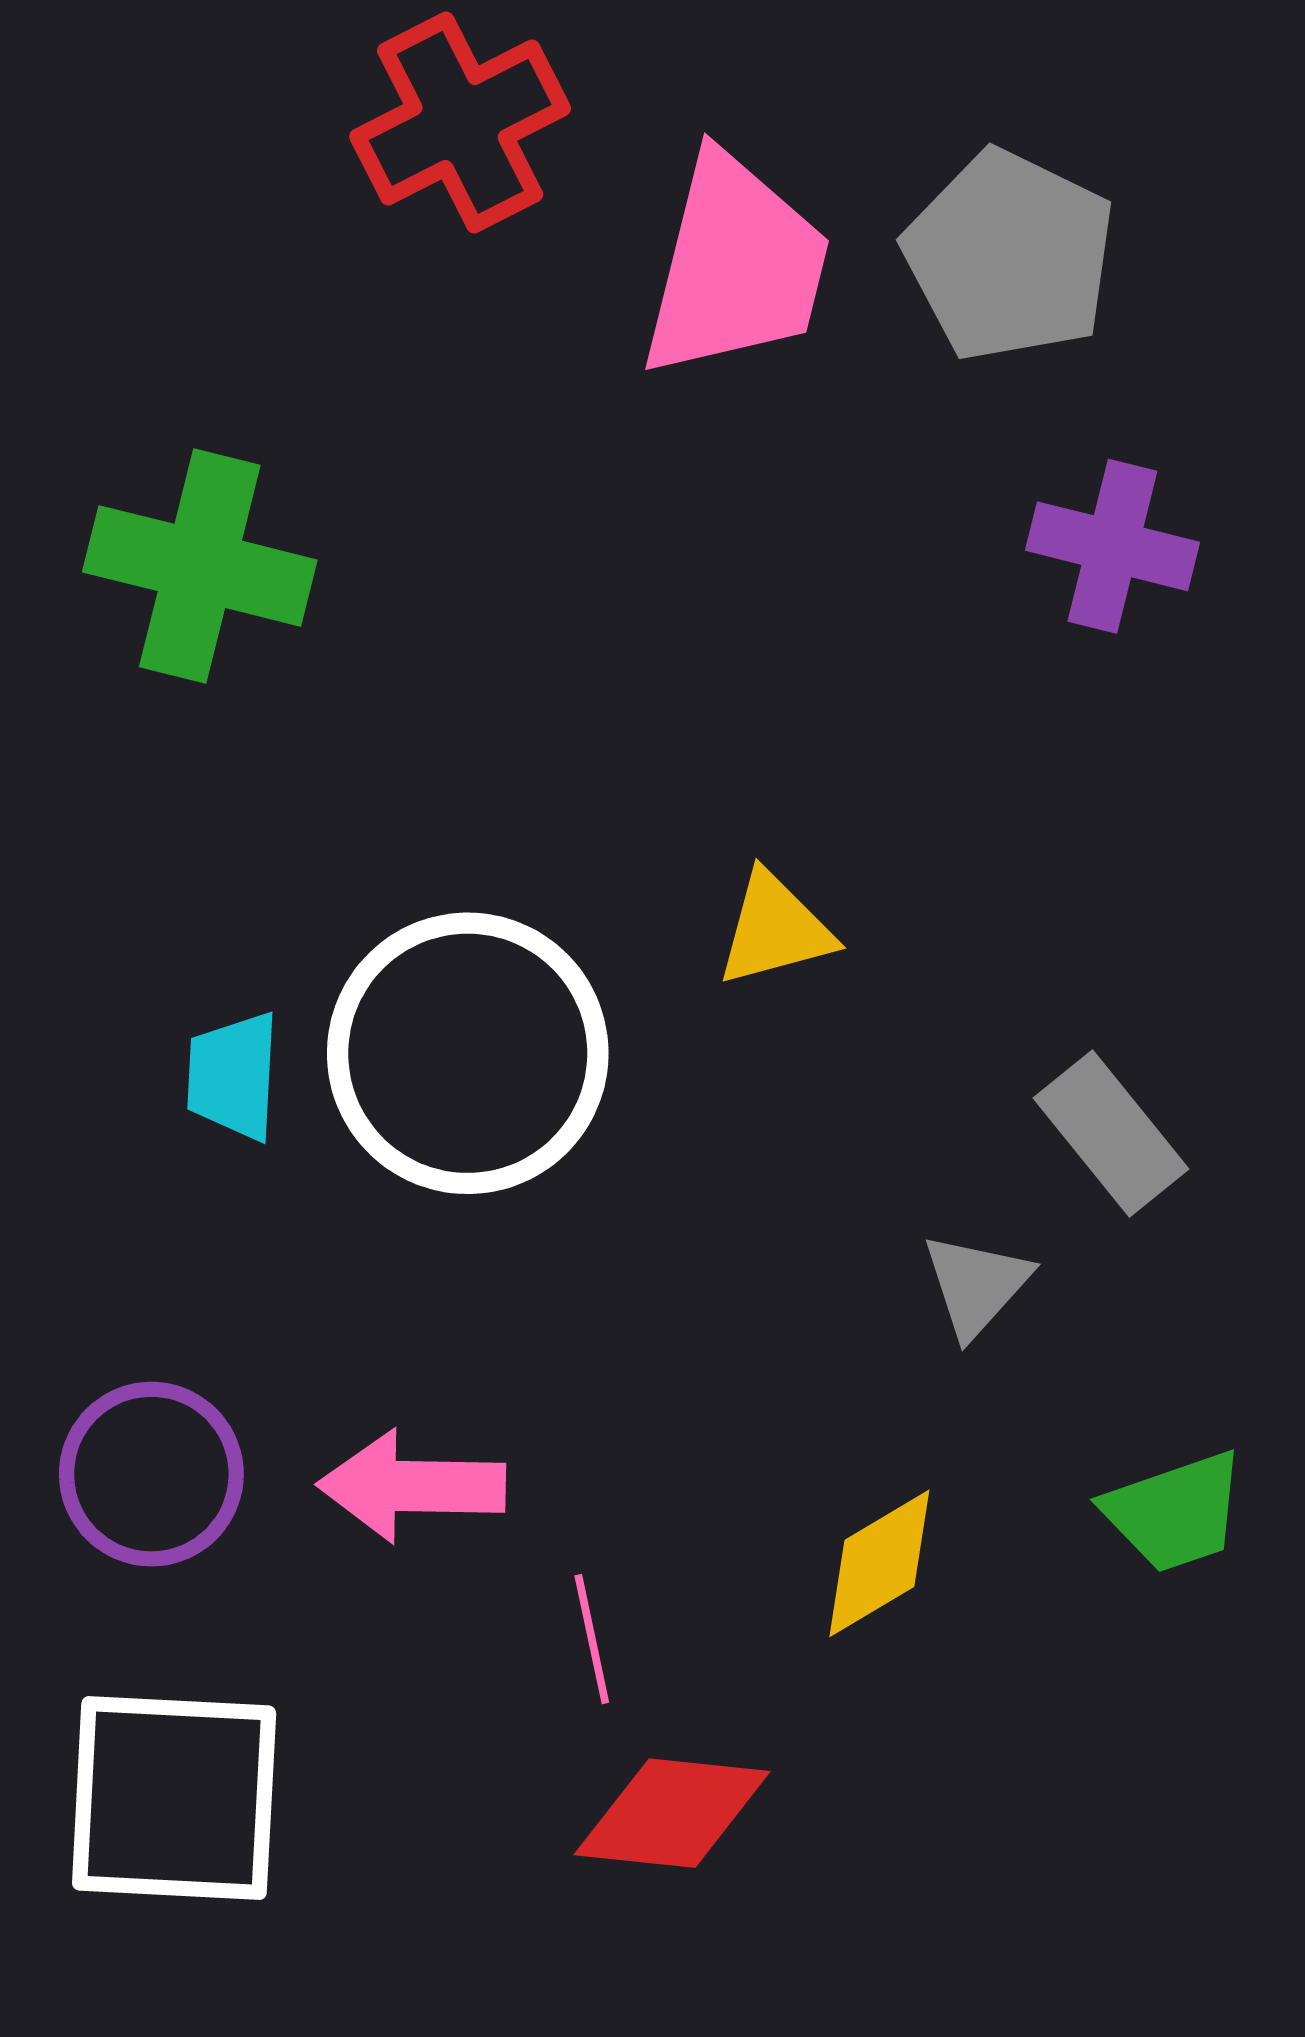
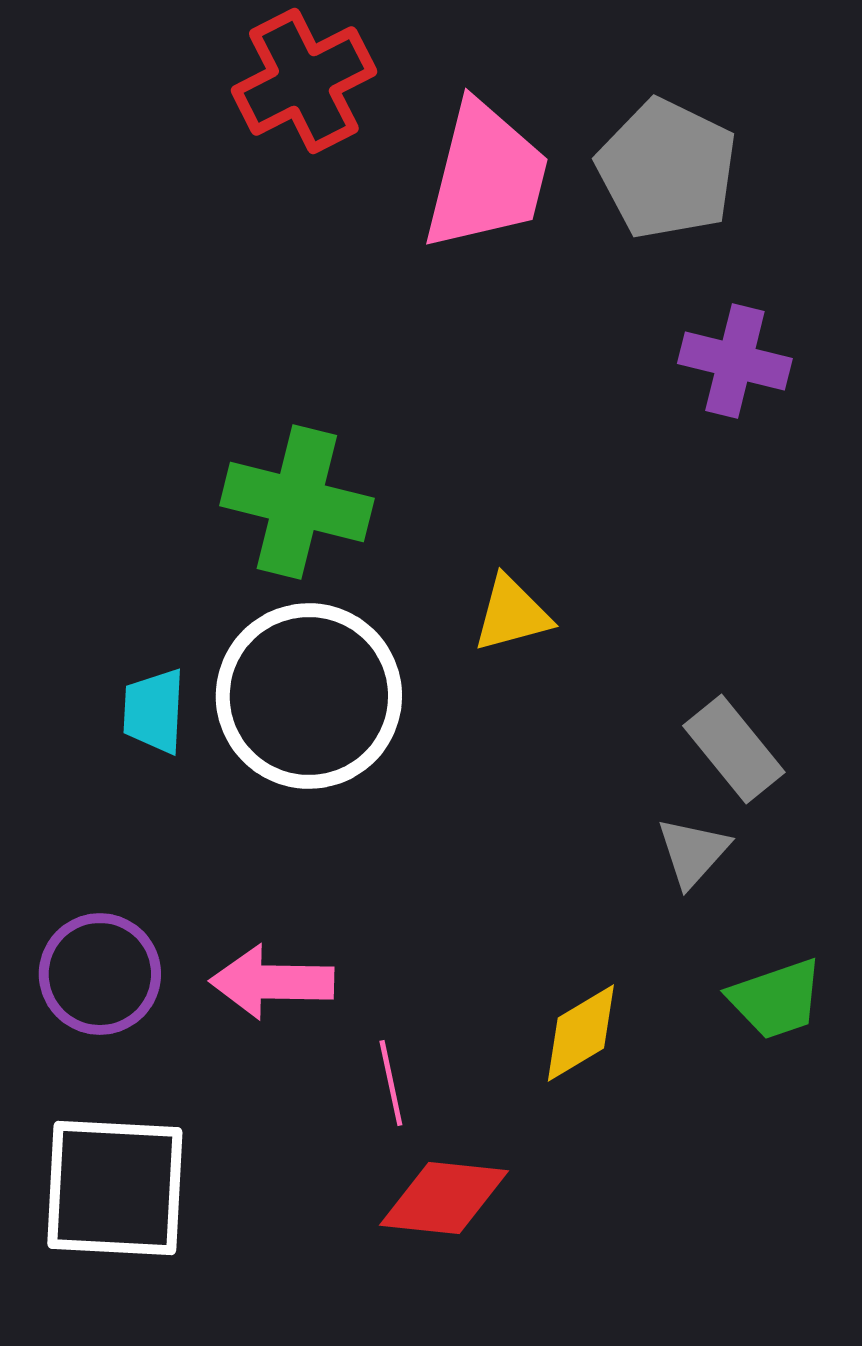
green cross: (200, 566) -> (297, 502), moved
gray triangle: (976, 1285) -> (693, 852), moved

